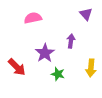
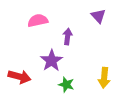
purple arrow: (71, 41) -> (68, 37), moved
red arrow: (17, 67) -> (19, 77), turned -30

